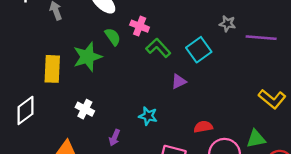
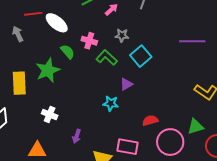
gray star: (227, 24) -> (122, 35), moved
cyan star: (148, 116) -> (111, 103), moved

